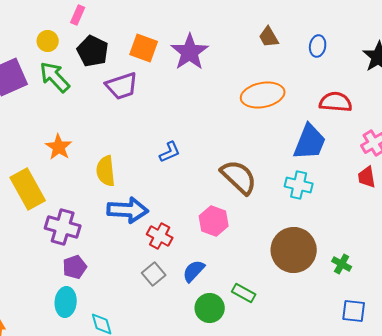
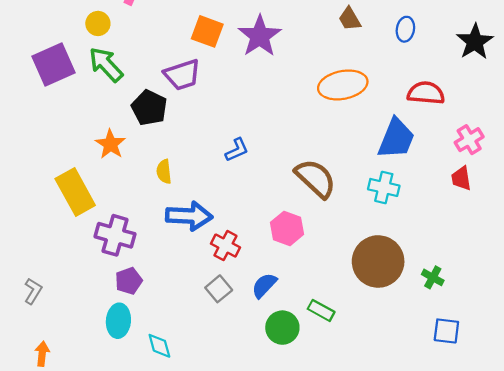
black pentagon: (93, 51) -> (149, 108), moved
yellow semicircle: (106, 171) -> (164, 172), size x0.7

